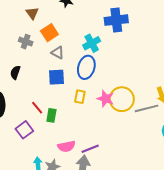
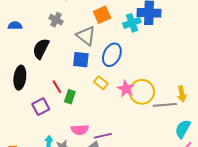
orange square: (49, 33) -> (102, 15), moved
cyan cross: (92, 43) -> (132, 23), moved
gray triangle: (58, 53) -> (86, 36), size x1.5
black semicircle: (15, 73) -> (41, 49), size x1.5
yellow rectangle: (80, 97) -> (101, 83), turned -72

